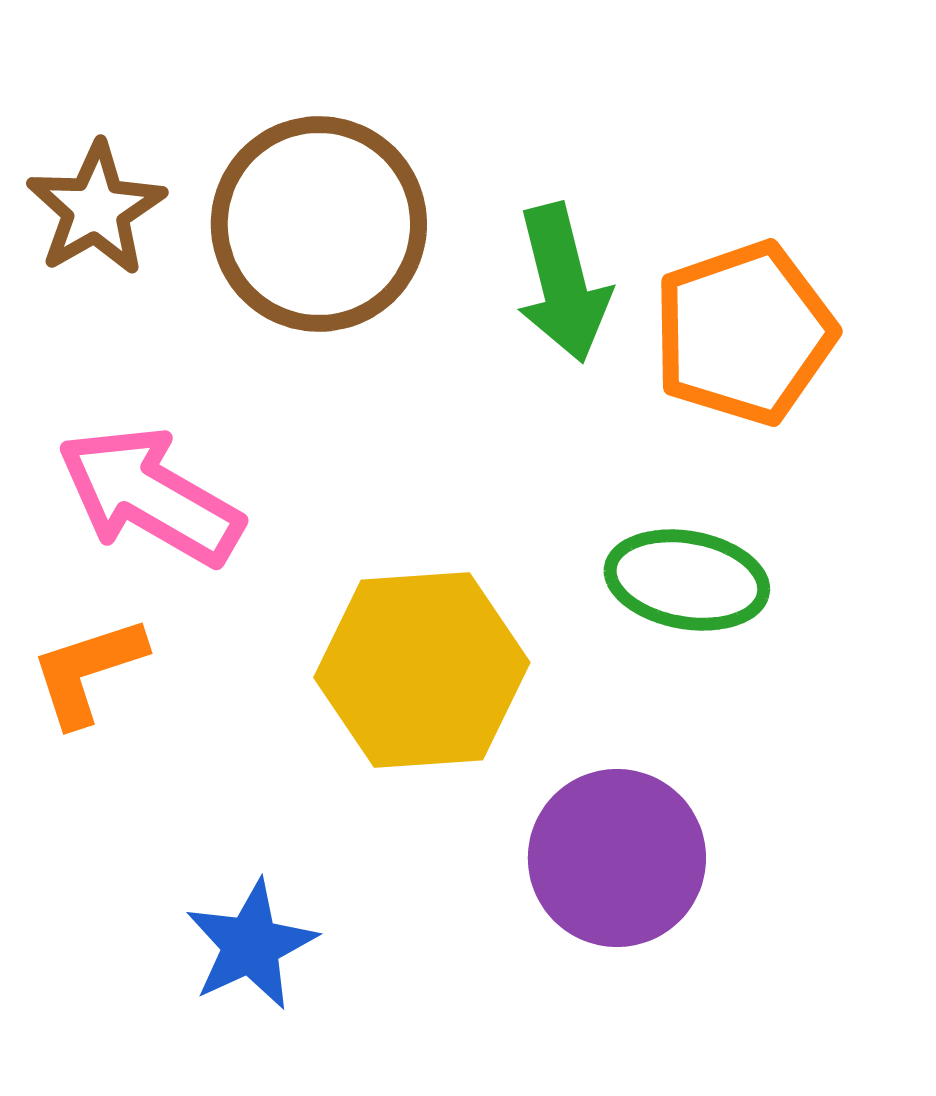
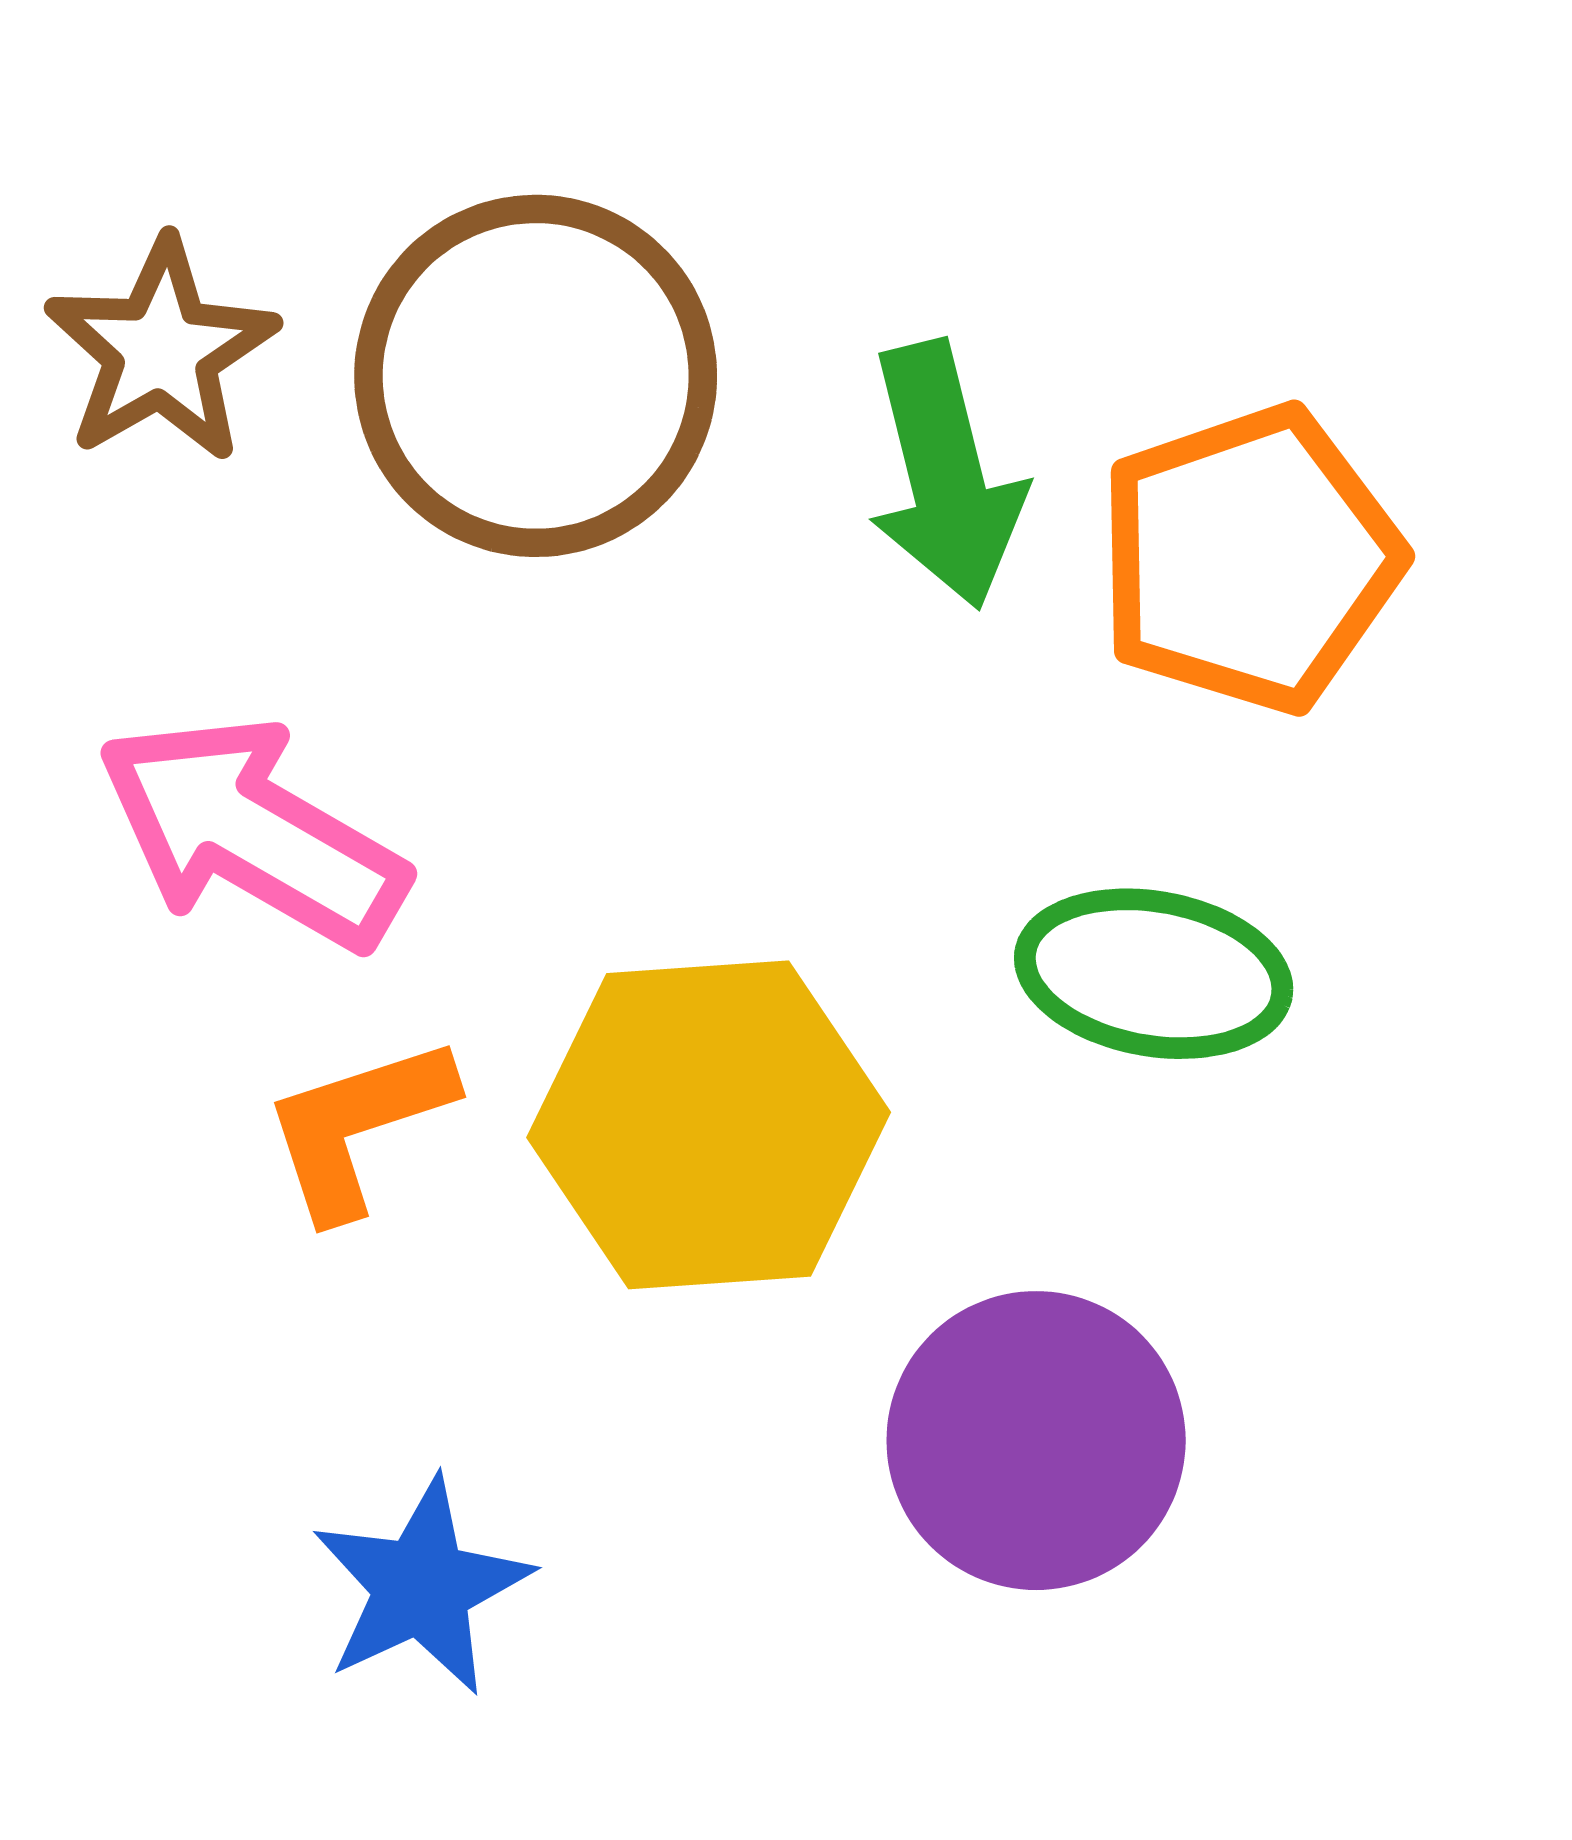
orange L-shape: (88, 671) -> (358, 1127), moved

